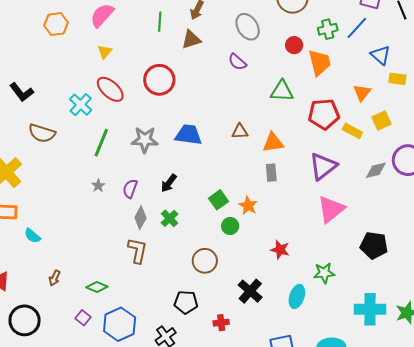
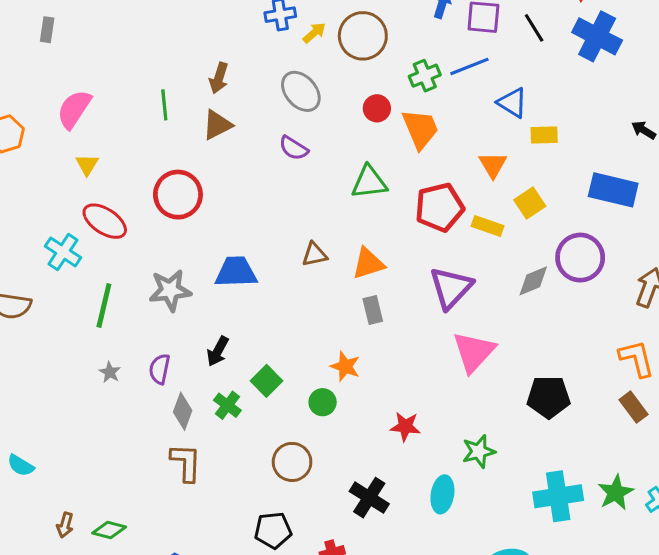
blue line: (357, 28) -> (469, 66), turned 35
green square: (218, 200) -> (266, 381), moved
green diamond: (97, 287) -> (109, 530), moved

